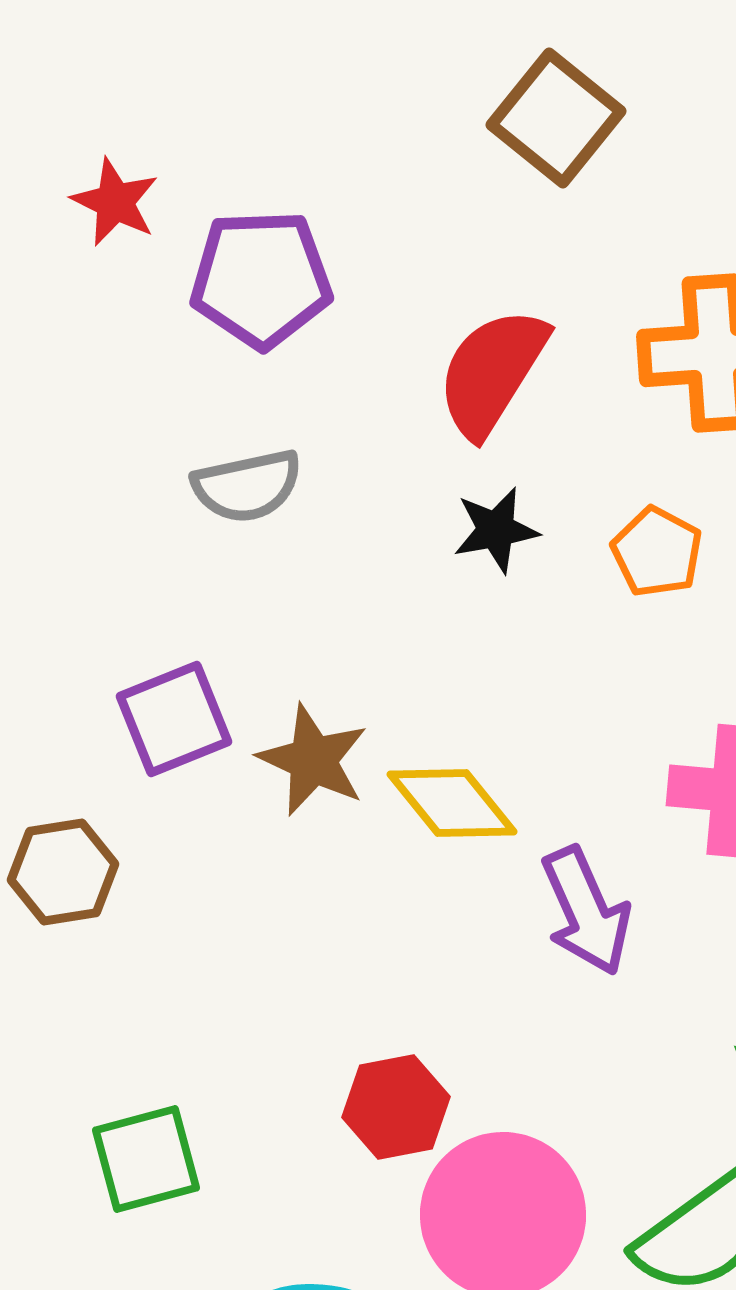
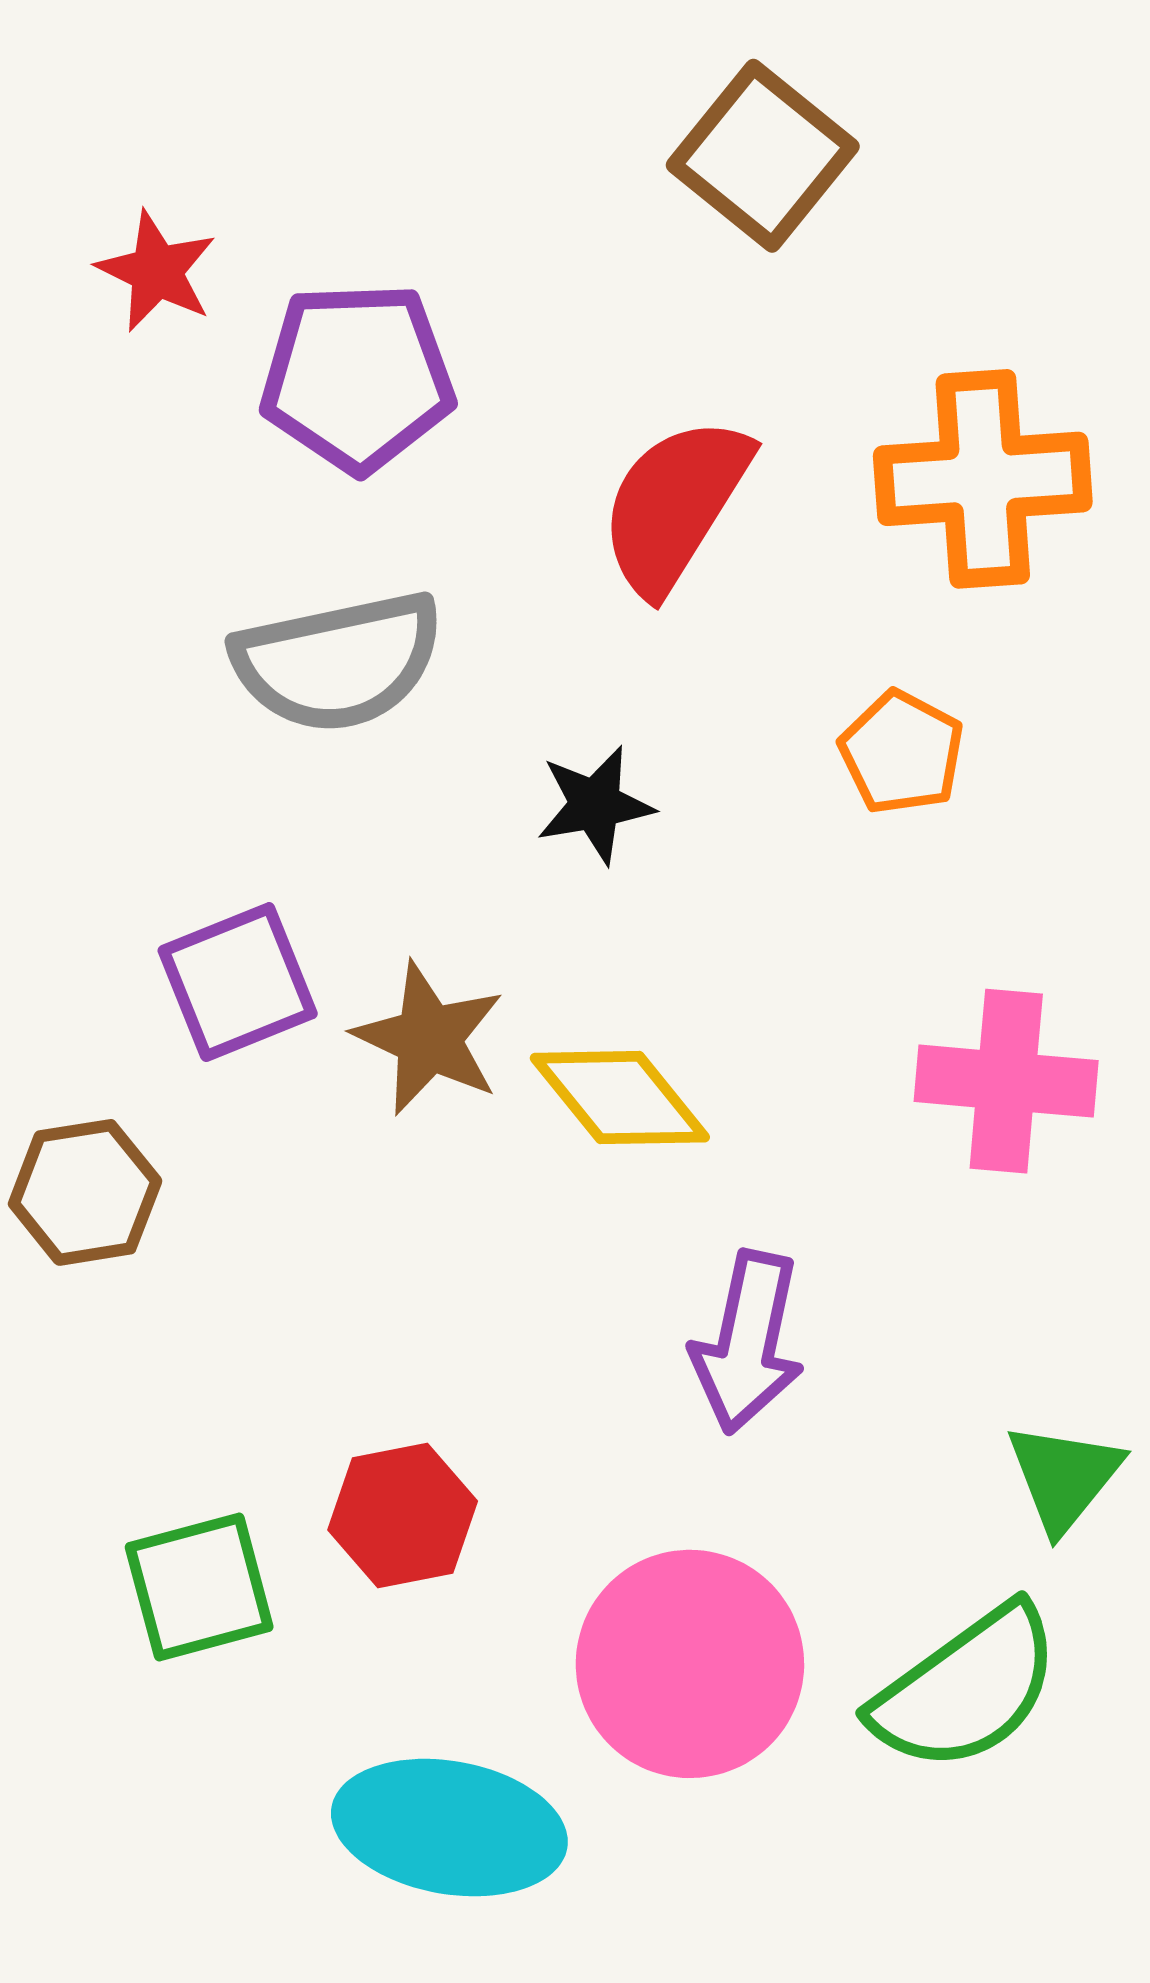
gray semicircle: (247, 486) -> (338, 662), size x1.4
black star: (496, 530) -> (595, 805), moved
purple arrow: (586, 911) -> (748, 1342), moved, turned 36
red hexagon: (396, 1107) -> (403, 1515), moved

